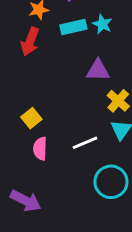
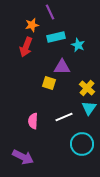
cyan star: (102, 24) -> (78, 45), moved
purple triangle: (98, 70) -> (62, 67), moved
yellow square: (31, 118) -> (49, 83), moved, turned -32

